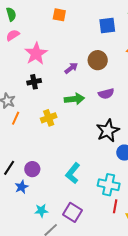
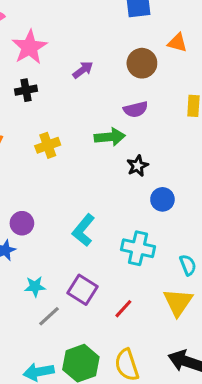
brown circle: (98, 60) -> (142, 63), moved
green arrow: (74, 99) -> (110, 137), moved
black star: (108, 131) -> (138, 166), size x0.6
red line: (115, 206) -> (123, 309), moved, turned 32

